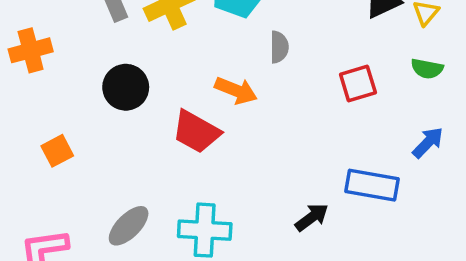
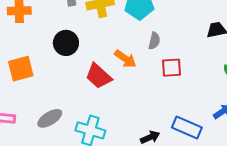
red square: (358, 84) -> (171, 68), moved
orange square: (57, 151) -> (21, 69), size x1.5

